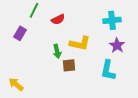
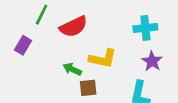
red semicircle: (58, 19) -> (74, 27), size x1.5
green arrow: (57, 51) -> (72, 69), turned 128

